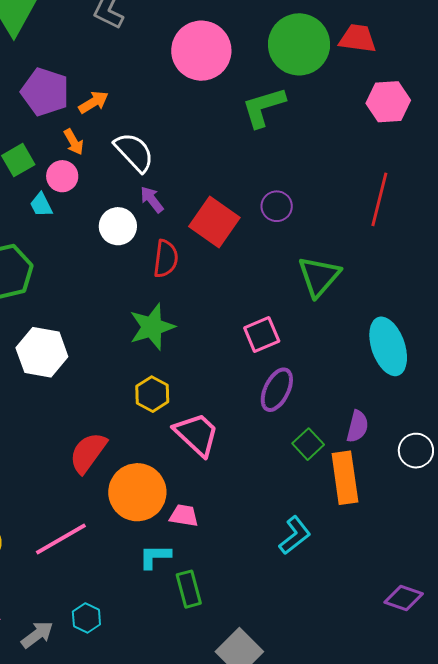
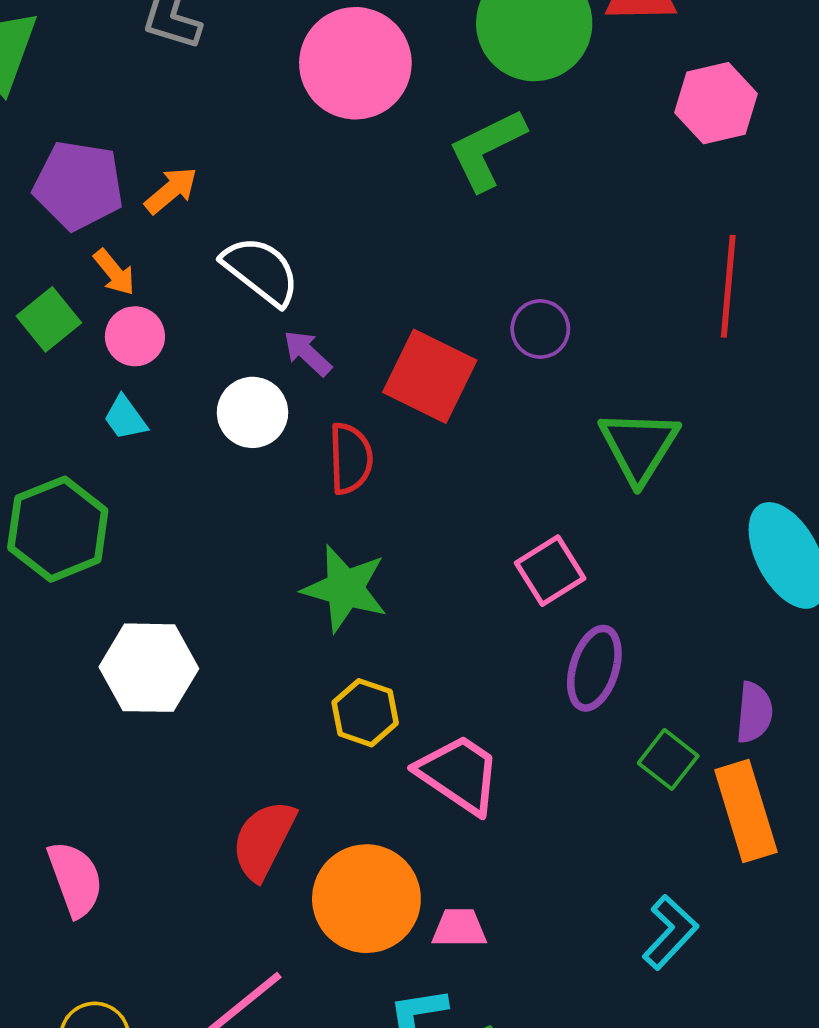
orange arrow: (74, 142) -> (114, 272), moved
cyan trapezoid: (41, 205) -> (125, 418), moved
green star: (152, 327) -> (345, 589), turned -30

